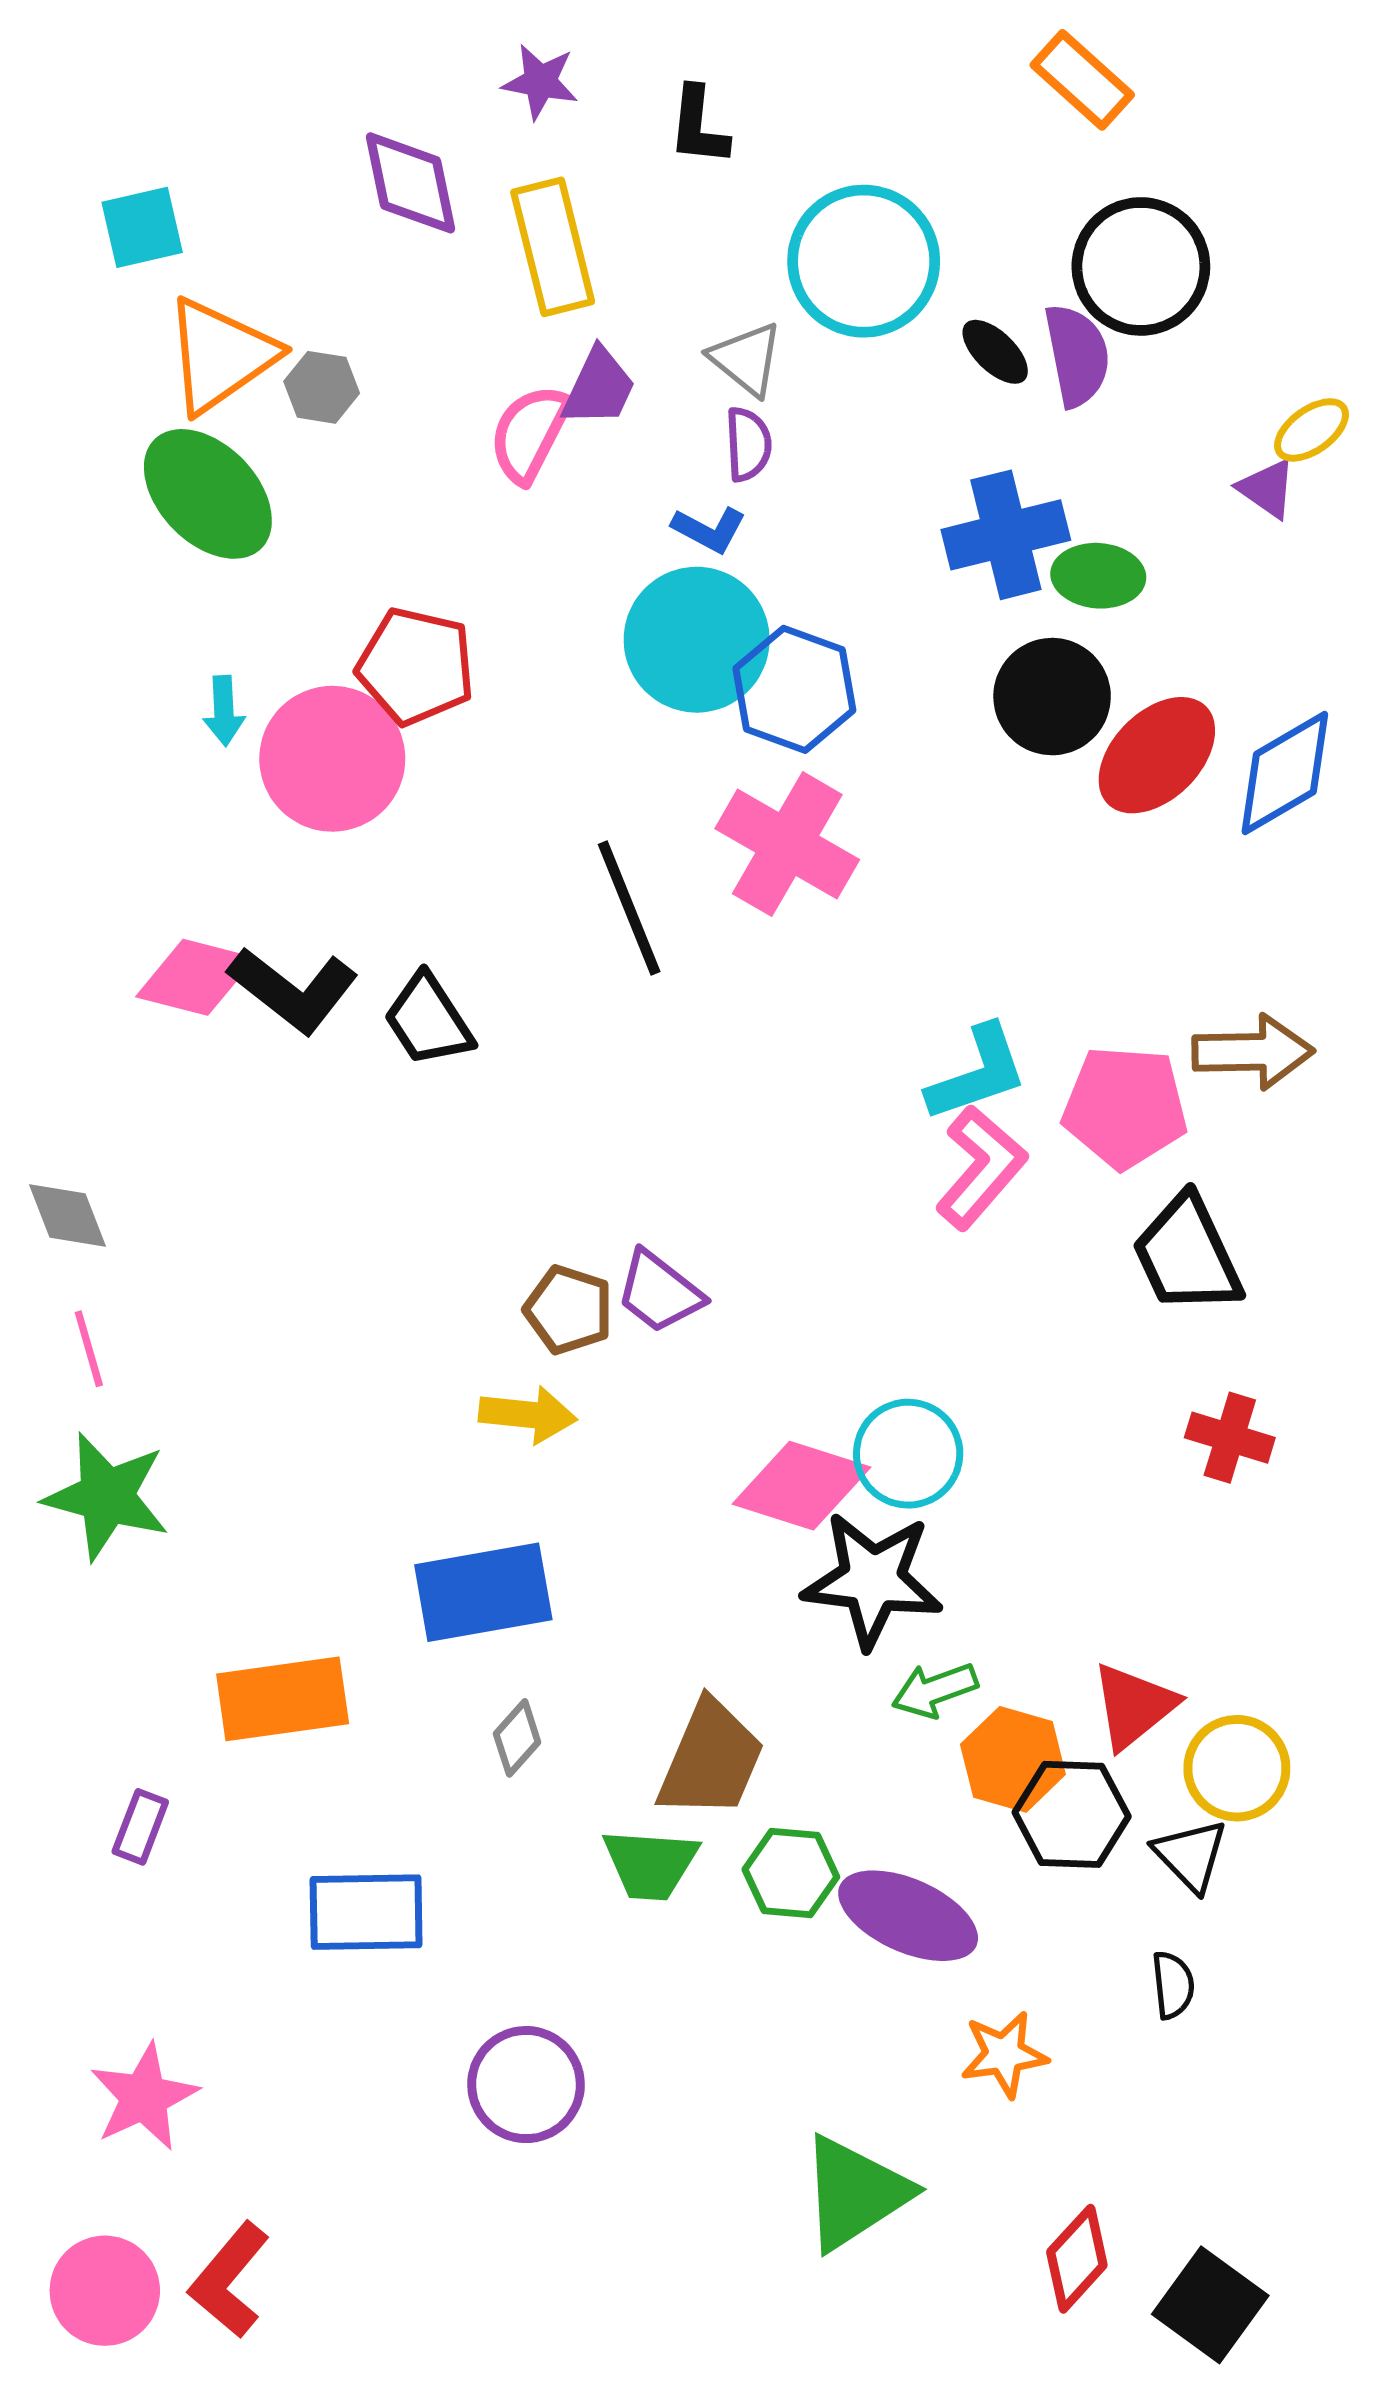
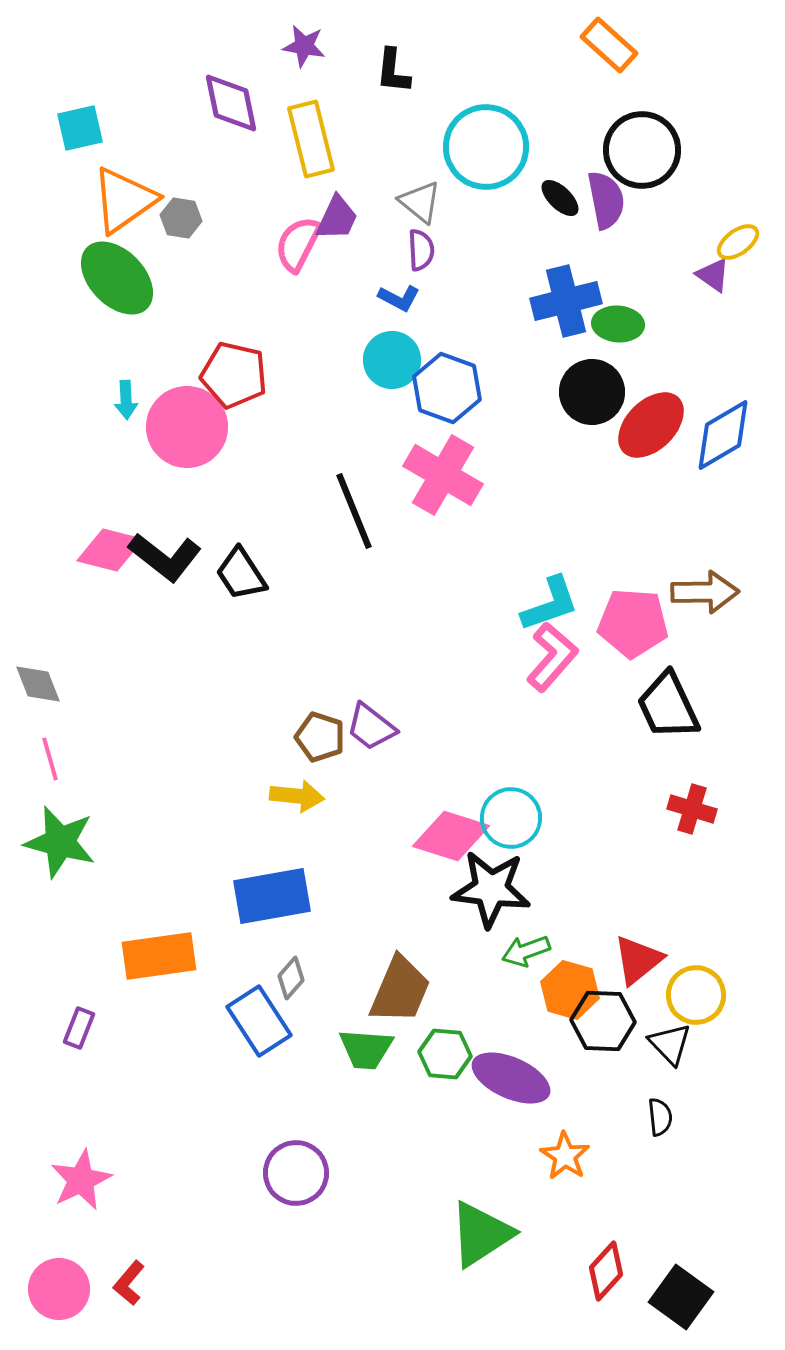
cyan circle: (697, 640) -> (392, 360), size x0.7
blue rectangle: (366, 1912) -> (259, 1021), moved, turned 58
orange star: (1004, 2054) -> (565, 1156), turned -30
red L-shape: (229, 2280) -> (129, 1283), size x0.7

